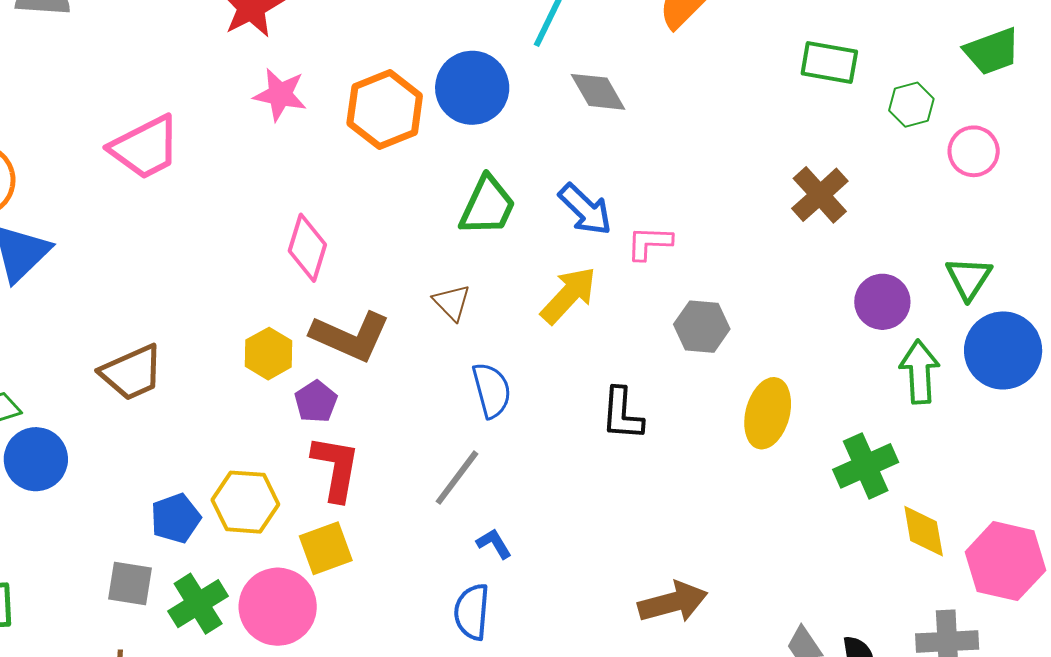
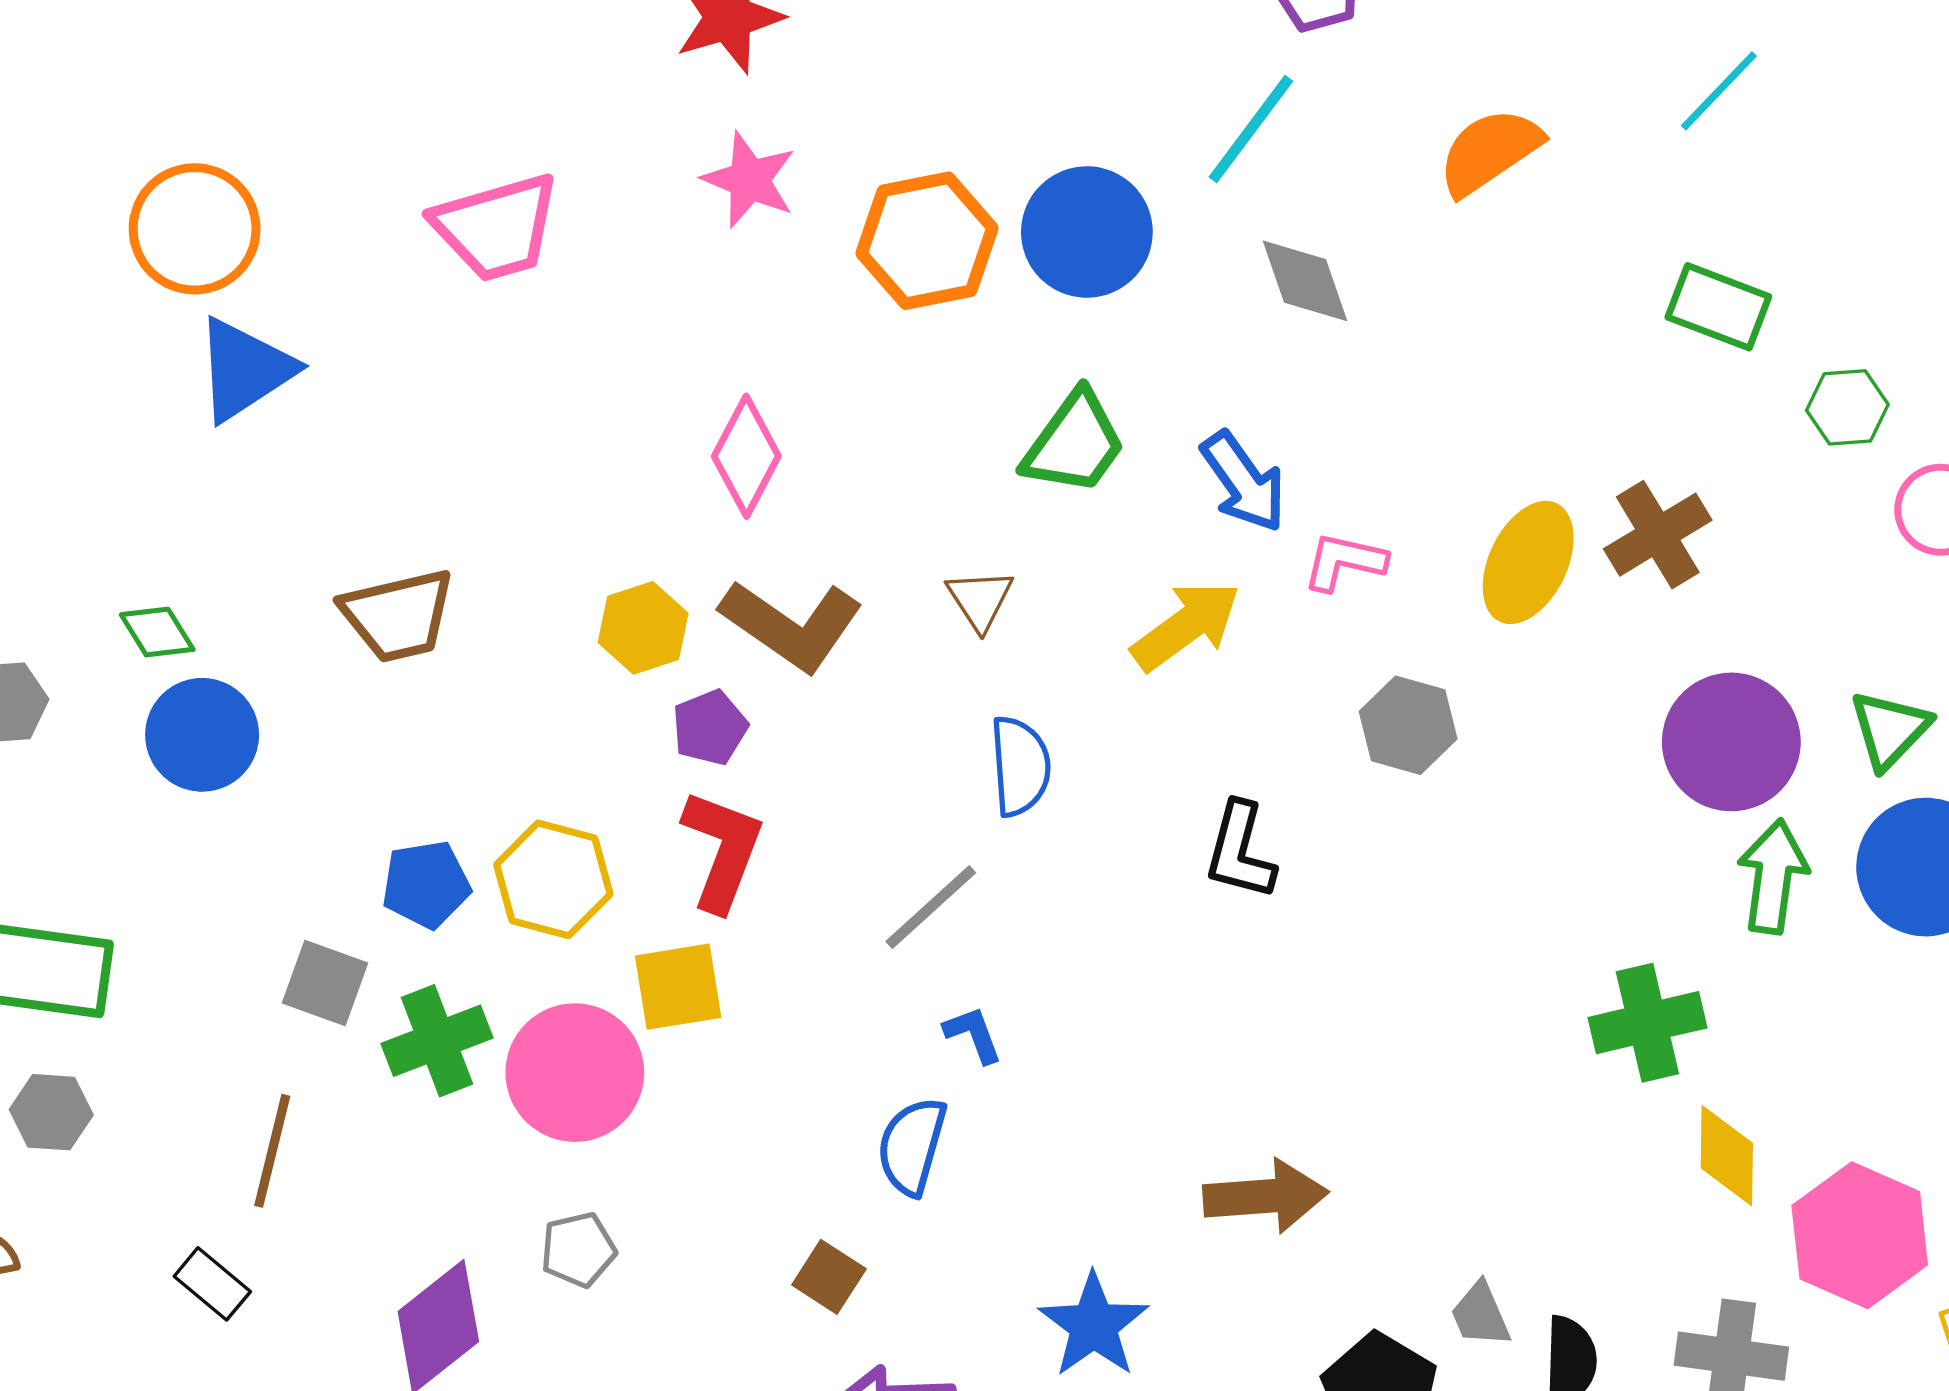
purple circle: (882, 302) -> (1731, 742), size x1.4
yellow ellipse: (768, 413) -> (1528, 562), moved

